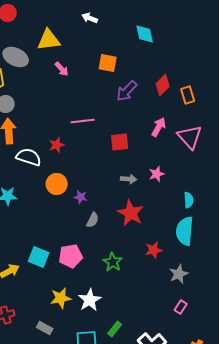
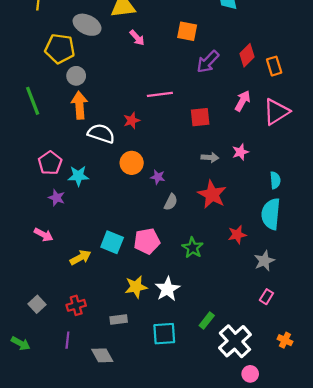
pink triangle: (190, 137) -> (276, 112), turned 40
gray rectangle: (45, 328) -> (119, 319), turned -35
green rectangle: (115, 329) -> (207, 321), moved

